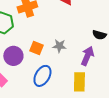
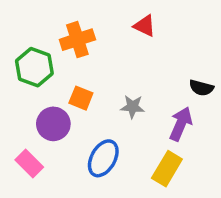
orange square: (36, 48) -> (81, 98), moved
yellow rectangle: (79, 82) -> (167, 169), turned 30

